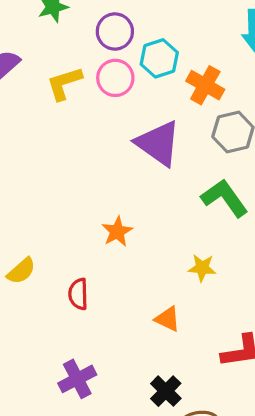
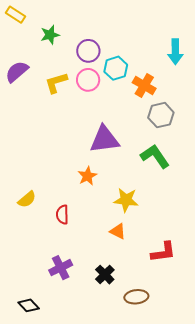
purple triangle: (158, 143) -> (105, 139), moved, turned -44
yellow star: (202, 268) -> (126, 200), moved, size x1.4
black cross: (166, 391) -> (105, 275), moved

